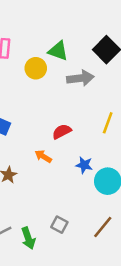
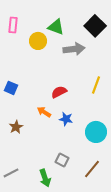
blue star: (84, 165) -> (66, 119), moved
gray square: (59, 225) -> (62, 160), moved
green arrow: (28, 238) -> (45, 178), moved

